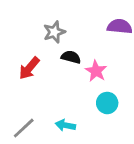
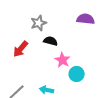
pink star: (96, 71) -> (63, 60), moved

